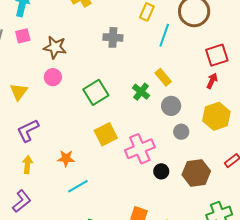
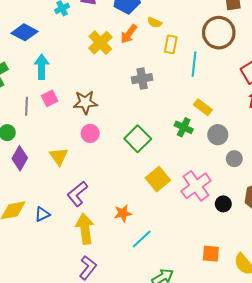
yellow arrow: (27, 165) -> (85, 229), size x1.6

